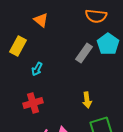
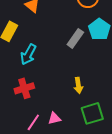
cyan arrow: (37, 69) -> (28, 54), size x1.5

